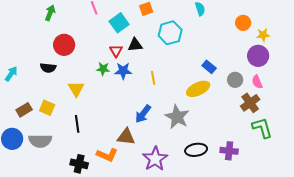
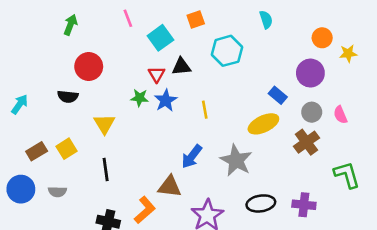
purple circle: (258, 56) -> (310, 73), moved
blue star: (123, 71) -> (166, 100), turned -30
brown cross: (250, 103) -> (306, 142), moved
yellow square: (47, 108) -> (67, 149), turned 35
gray semicircle: (40, 141) -> (57, 192), size x0.6
orange L-shape: (107, 155) -> (145, 210), turned -65

